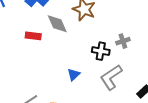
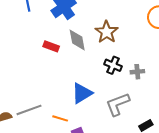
black cross: (101, 51) -> (113, 65), moved
blue triangle: (74, 75) -> (82, 93), size x1.6

